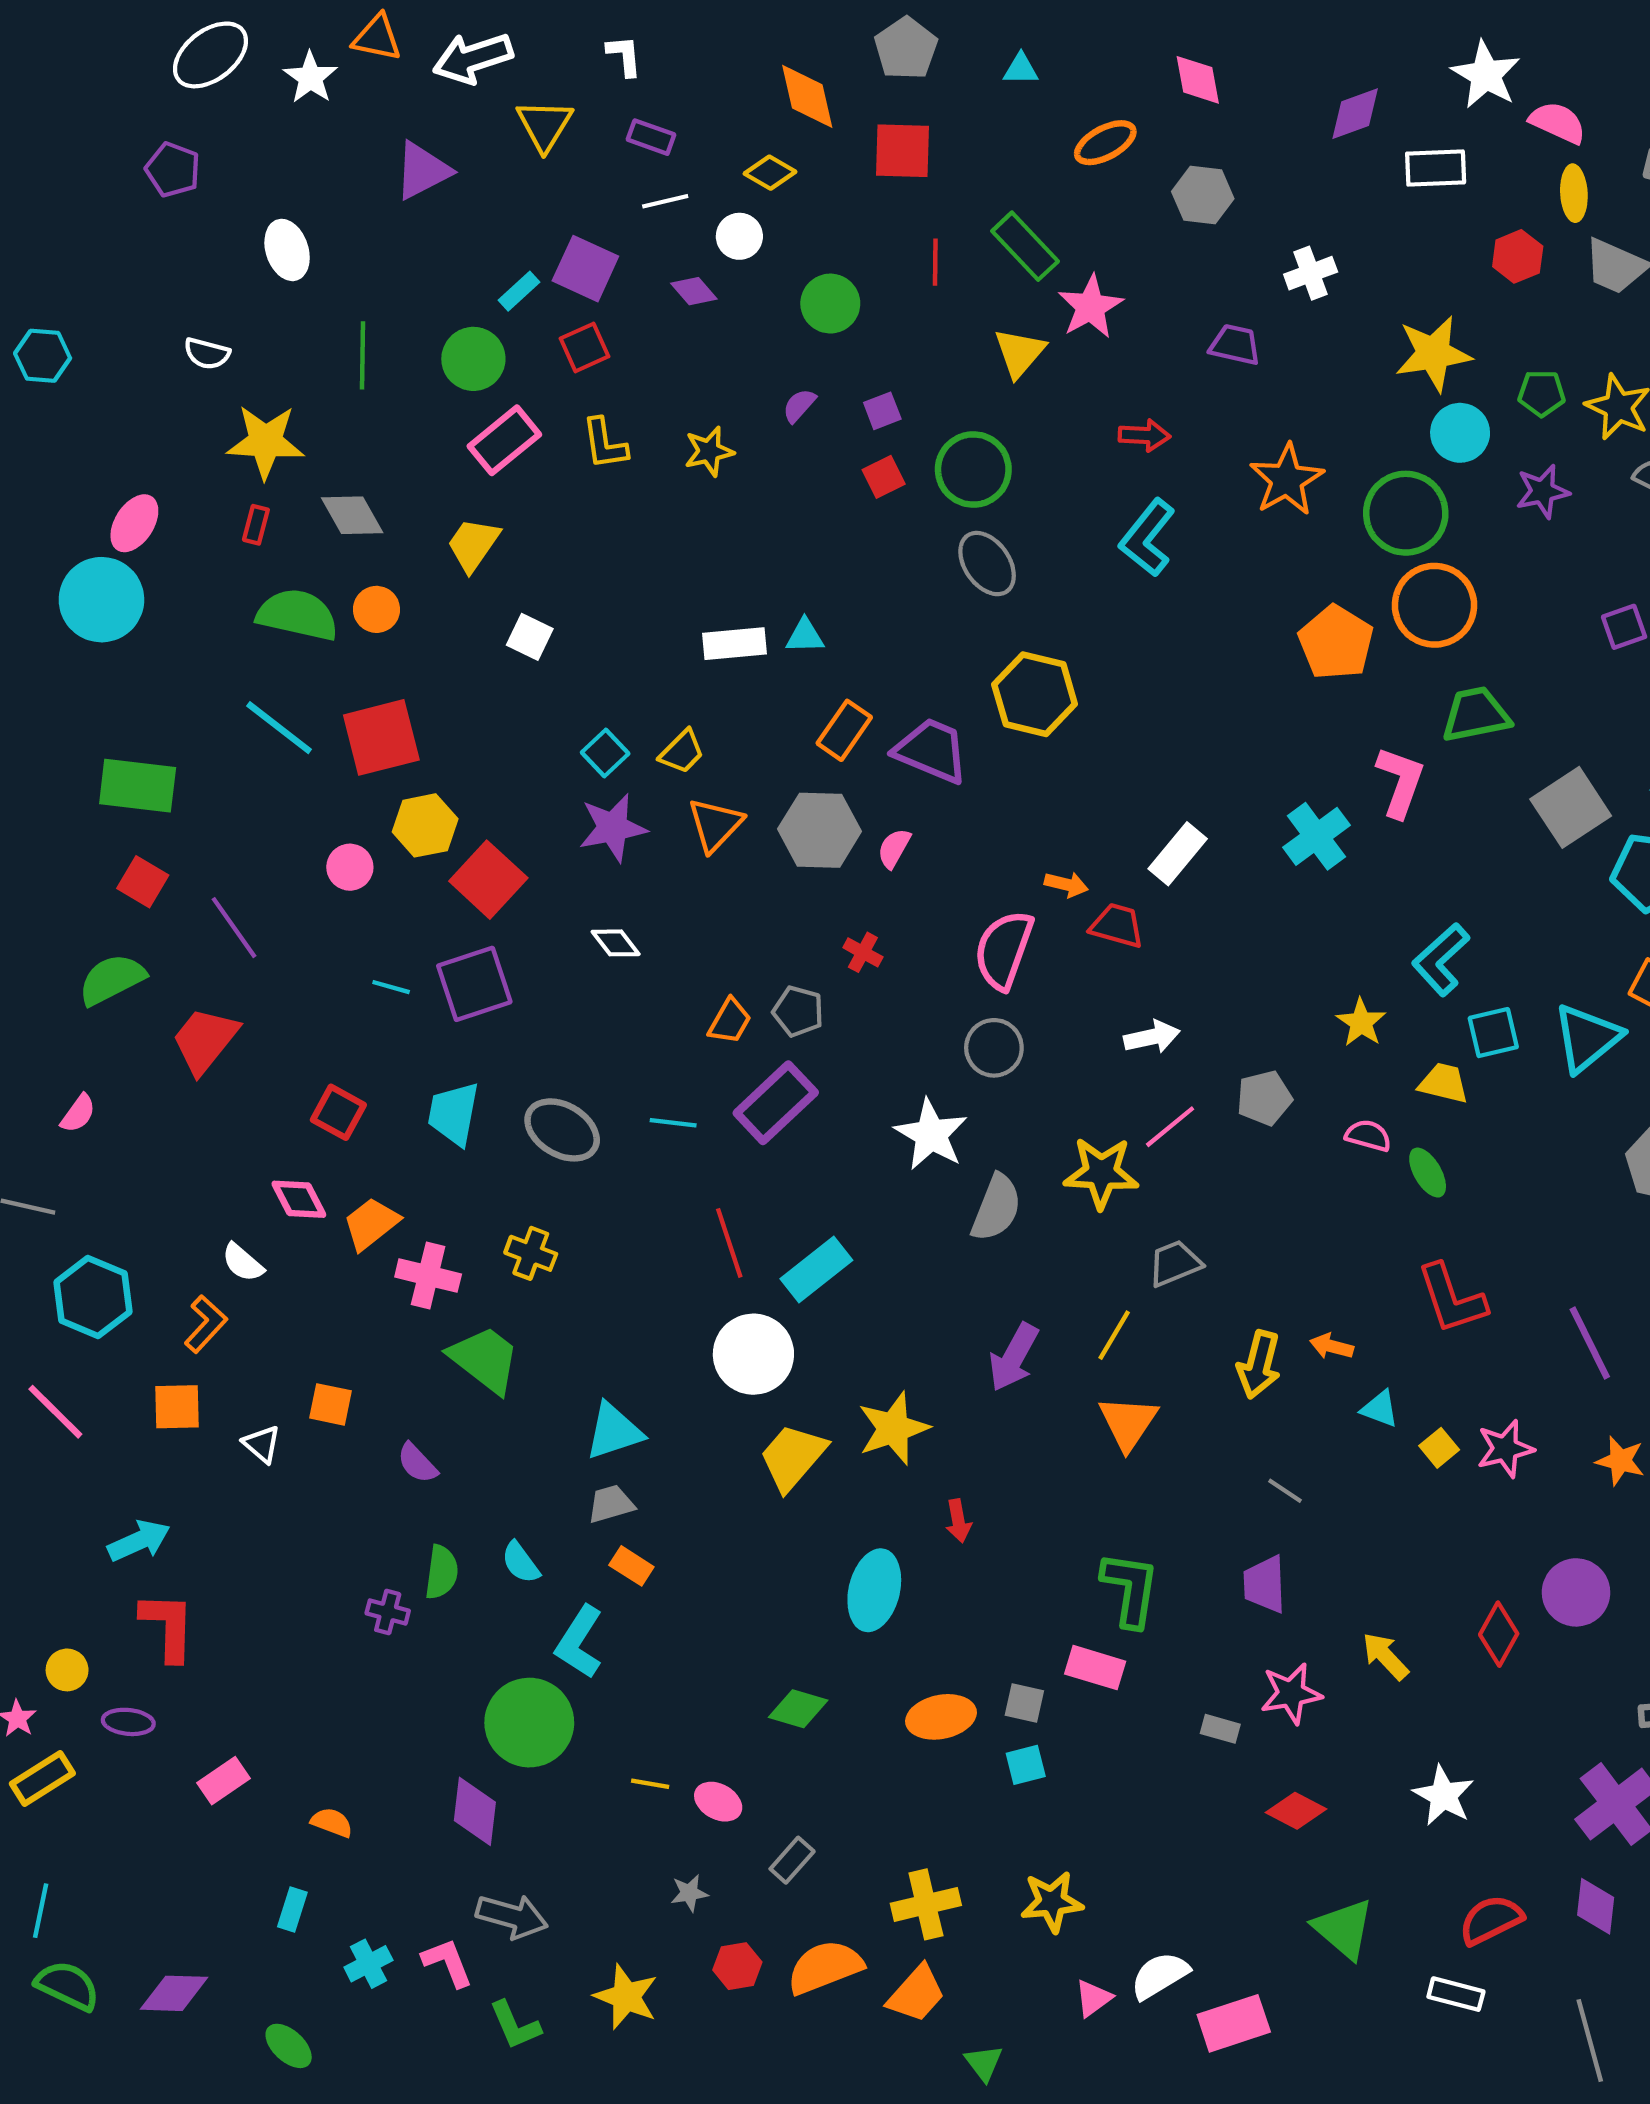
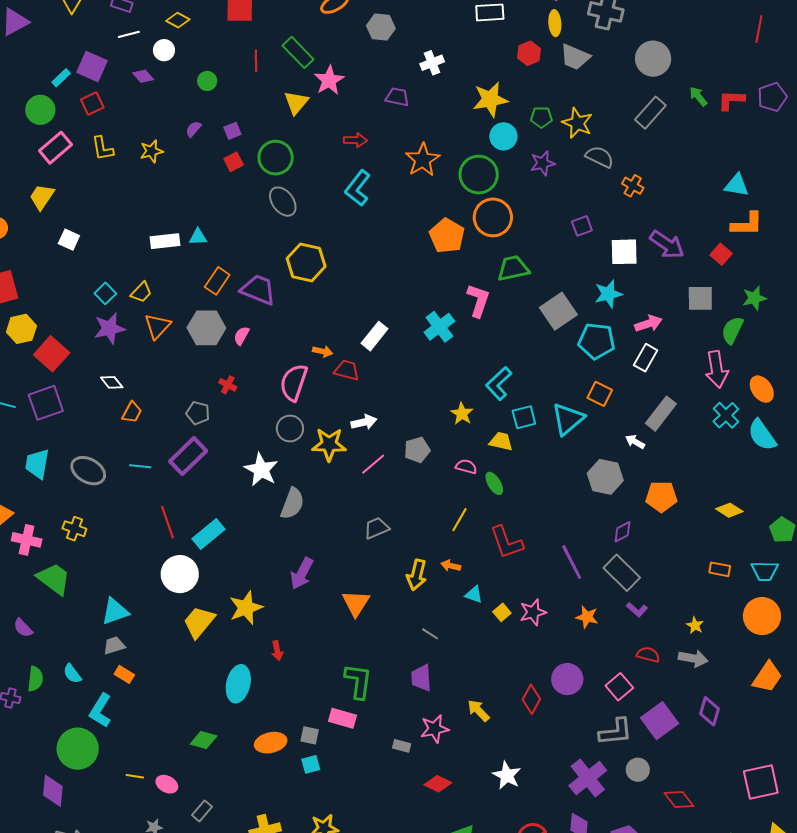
green circle: (830, 304) -> (207, 81), size x0.7
orange trapezoid: (730, 1021) -> (132, 412), moved
yellow star: (1101, 1173) -> (329, 444), moved
yellow line: (1114, 1335) -> (459, 520), moved

